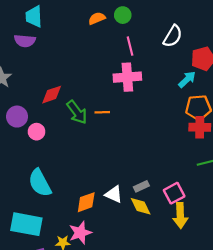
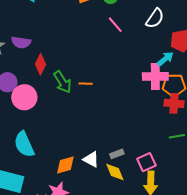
purple semicircle: (25, 41) -> (21, 42), moved
pink line: (130, 46) -> (115, 25), turned -30
pink cross: (127, 77) -> (155, 76), moved
red diamond: (52, 95) -> (40, 64), turned -50
pink circle: (37, 132) -> (24, 97), size x1.6

